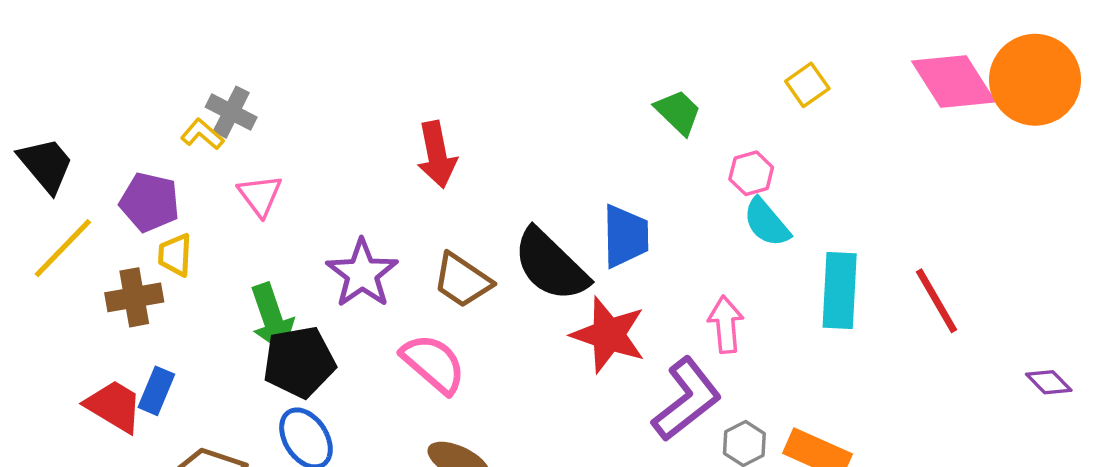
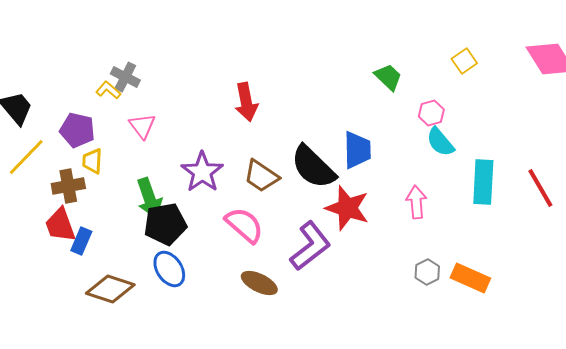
purple L-shape: (687, 399) -> (310, 246), moved
red trapezoid: (114, 406) -> (60, 225), moved, turned -141

